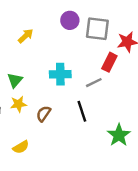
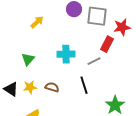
yellow star: (18, 104) -> (30, 87), moved
brown semicircle: (44, 114) -> (52, 87), turned 72

